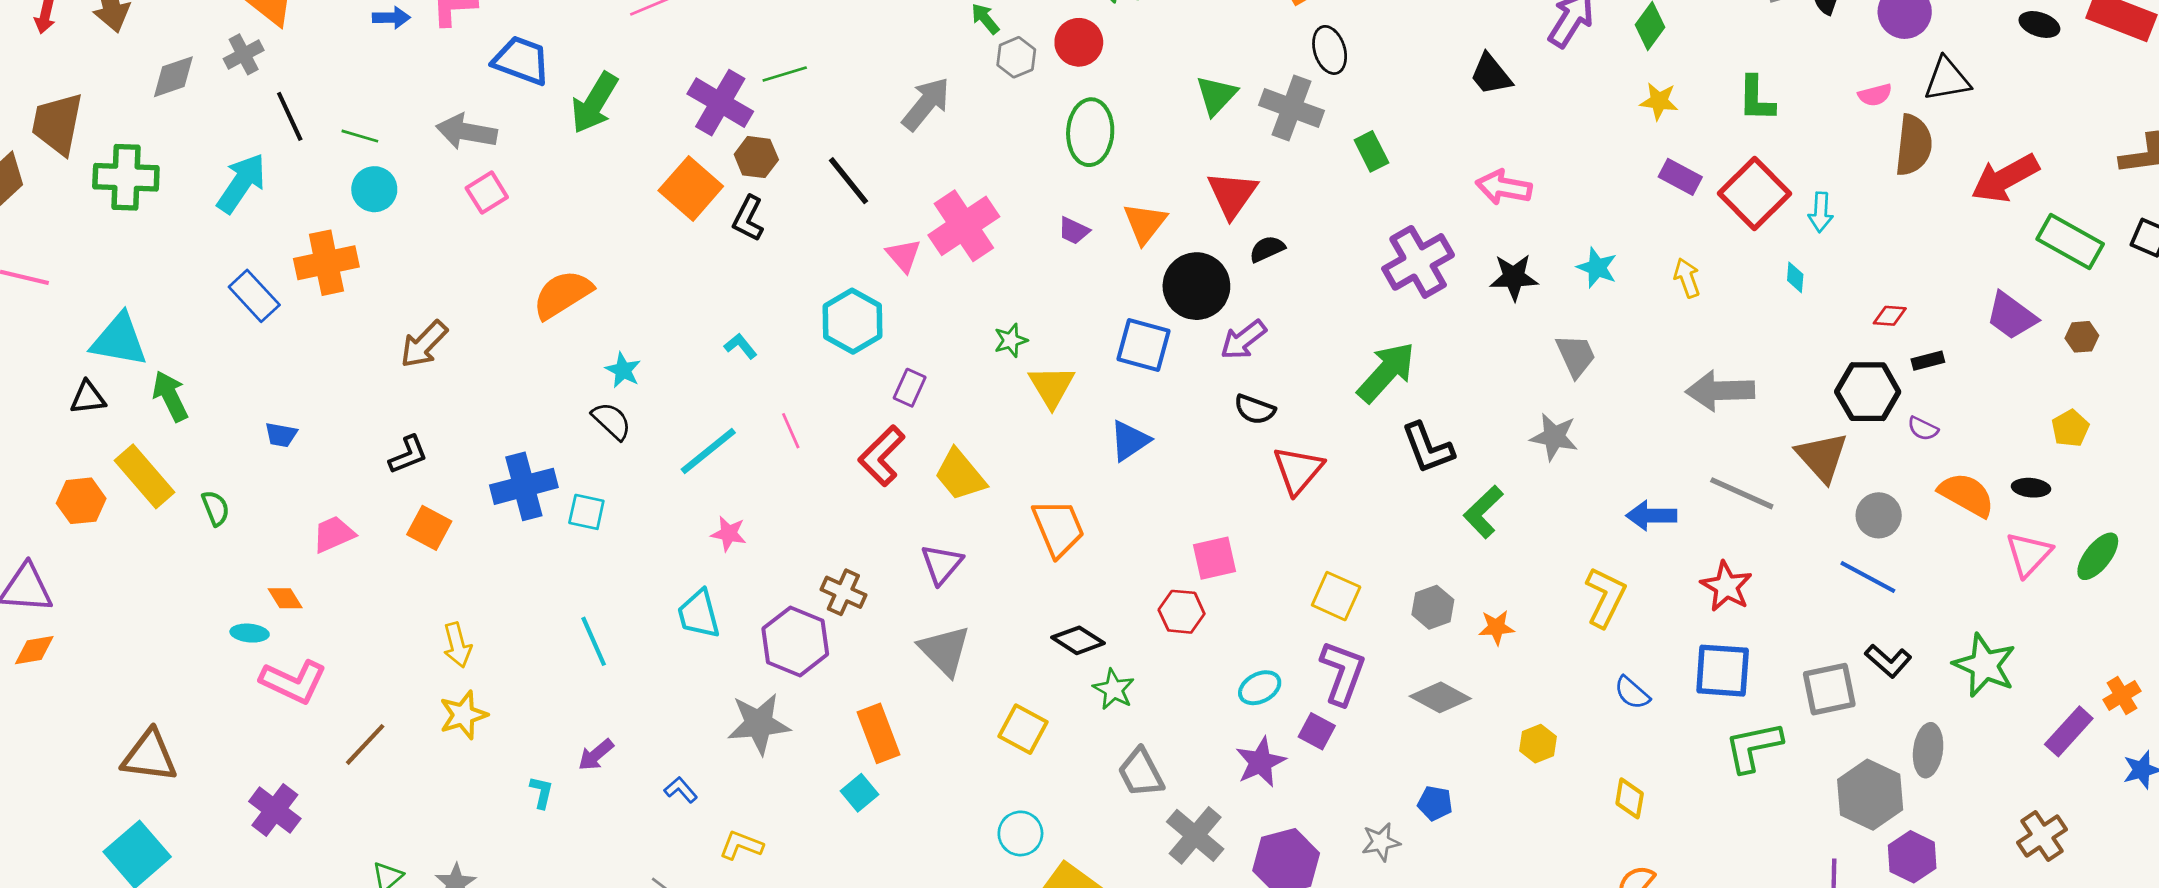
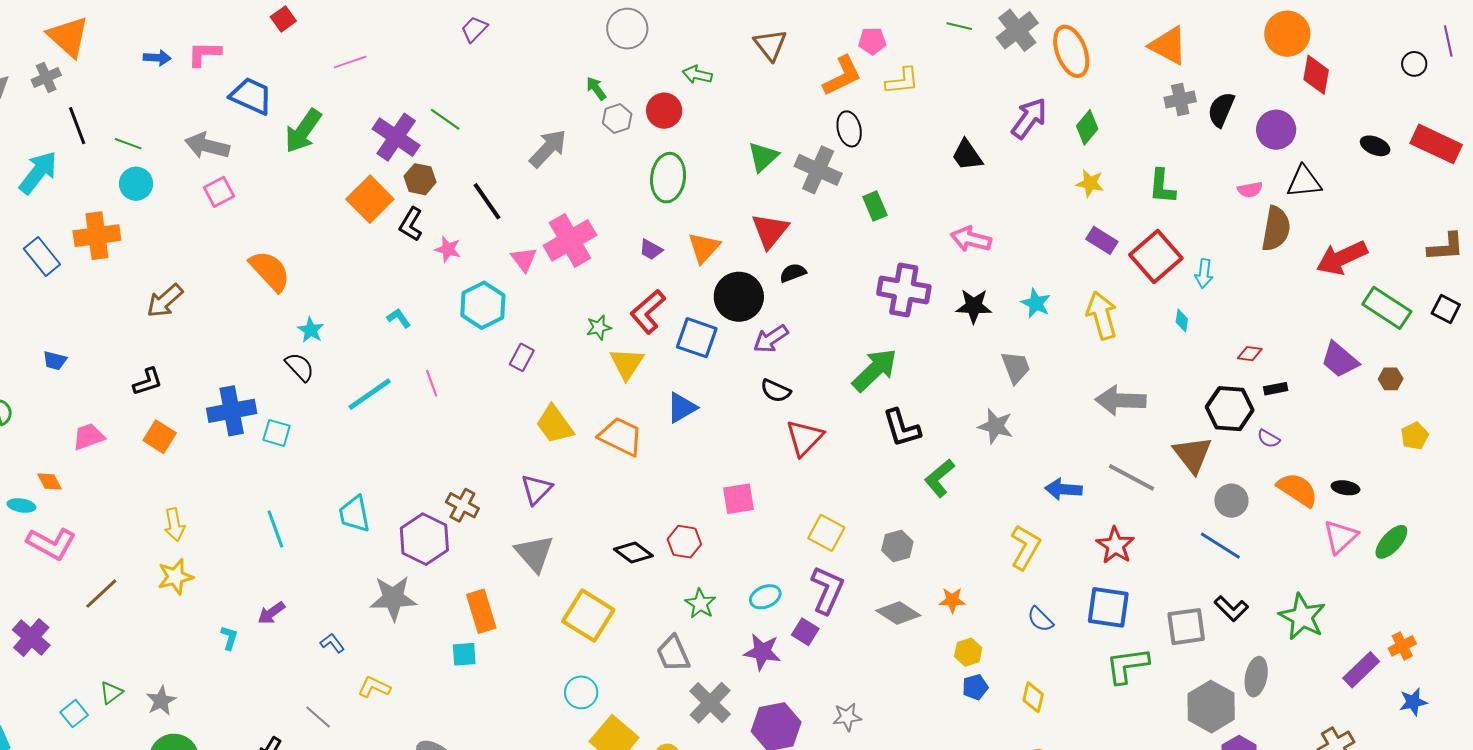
green line: (785, 74) -> (445, 119), turned 48
purple cross: (1418, 262) -> (904, 290), turned 36
yellow arrow: (1687, 278) -> (1102, 315), size x1.6
orange semicircle: (563, 294) -> (270, 271), turned 75
yellow pentagon: (2070, 428) -> (1415, 436), moved
red L-shape: (882, 456) -> (648, 312), moved
orange trapezoid: (1058, 528) -> (621, 437), moved, turned -45
pink star: (729, 534) -> (448, 249), moved
red hexagon: (1182, 612) -> (684, 542), moved
orange star: (1496, 627) -> (952, 600), moved
green star: (1114, 689) -> (700, 604), moved
yellow square: (1023, 729) -> (588, 615), size x1.4
purple star: (1261, 762) -> (762, 652), turned 30
cyan square: (859, 793) -> (464, 654), turned 32
blue pentagon: (1435, 803) -> (975, 687), moved, turned -30

